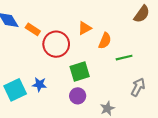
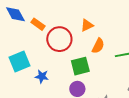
orange semicircle: (105, 41) -> (98, 46), moved
cyan square: (15, 90) -> (19, 61), moved

